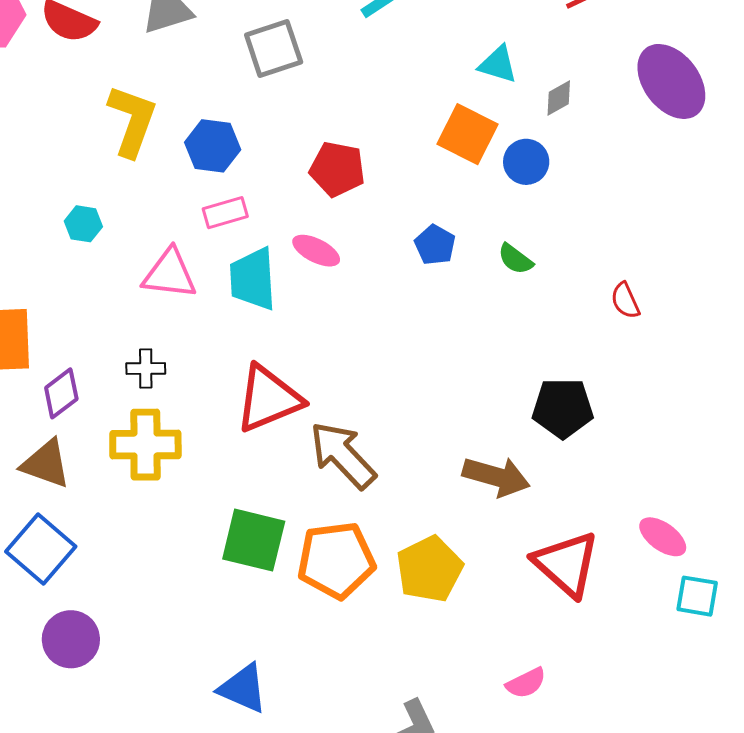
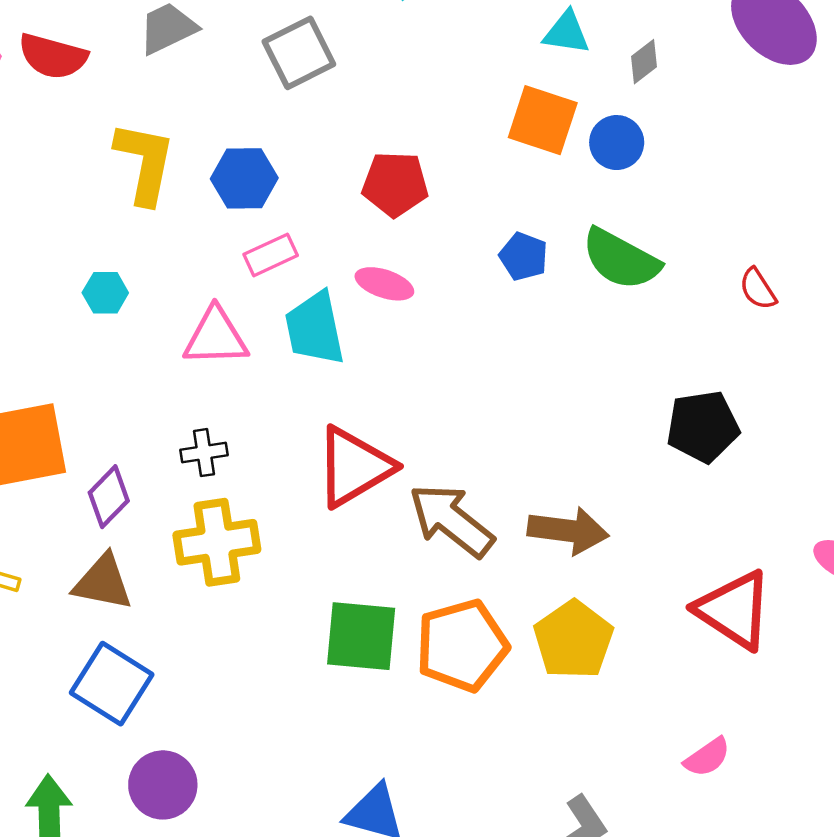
green semicircle: (515, 259) -> (621, 259), size x1.8
brown arrow: (496, 477) -> (568, 531), moved

